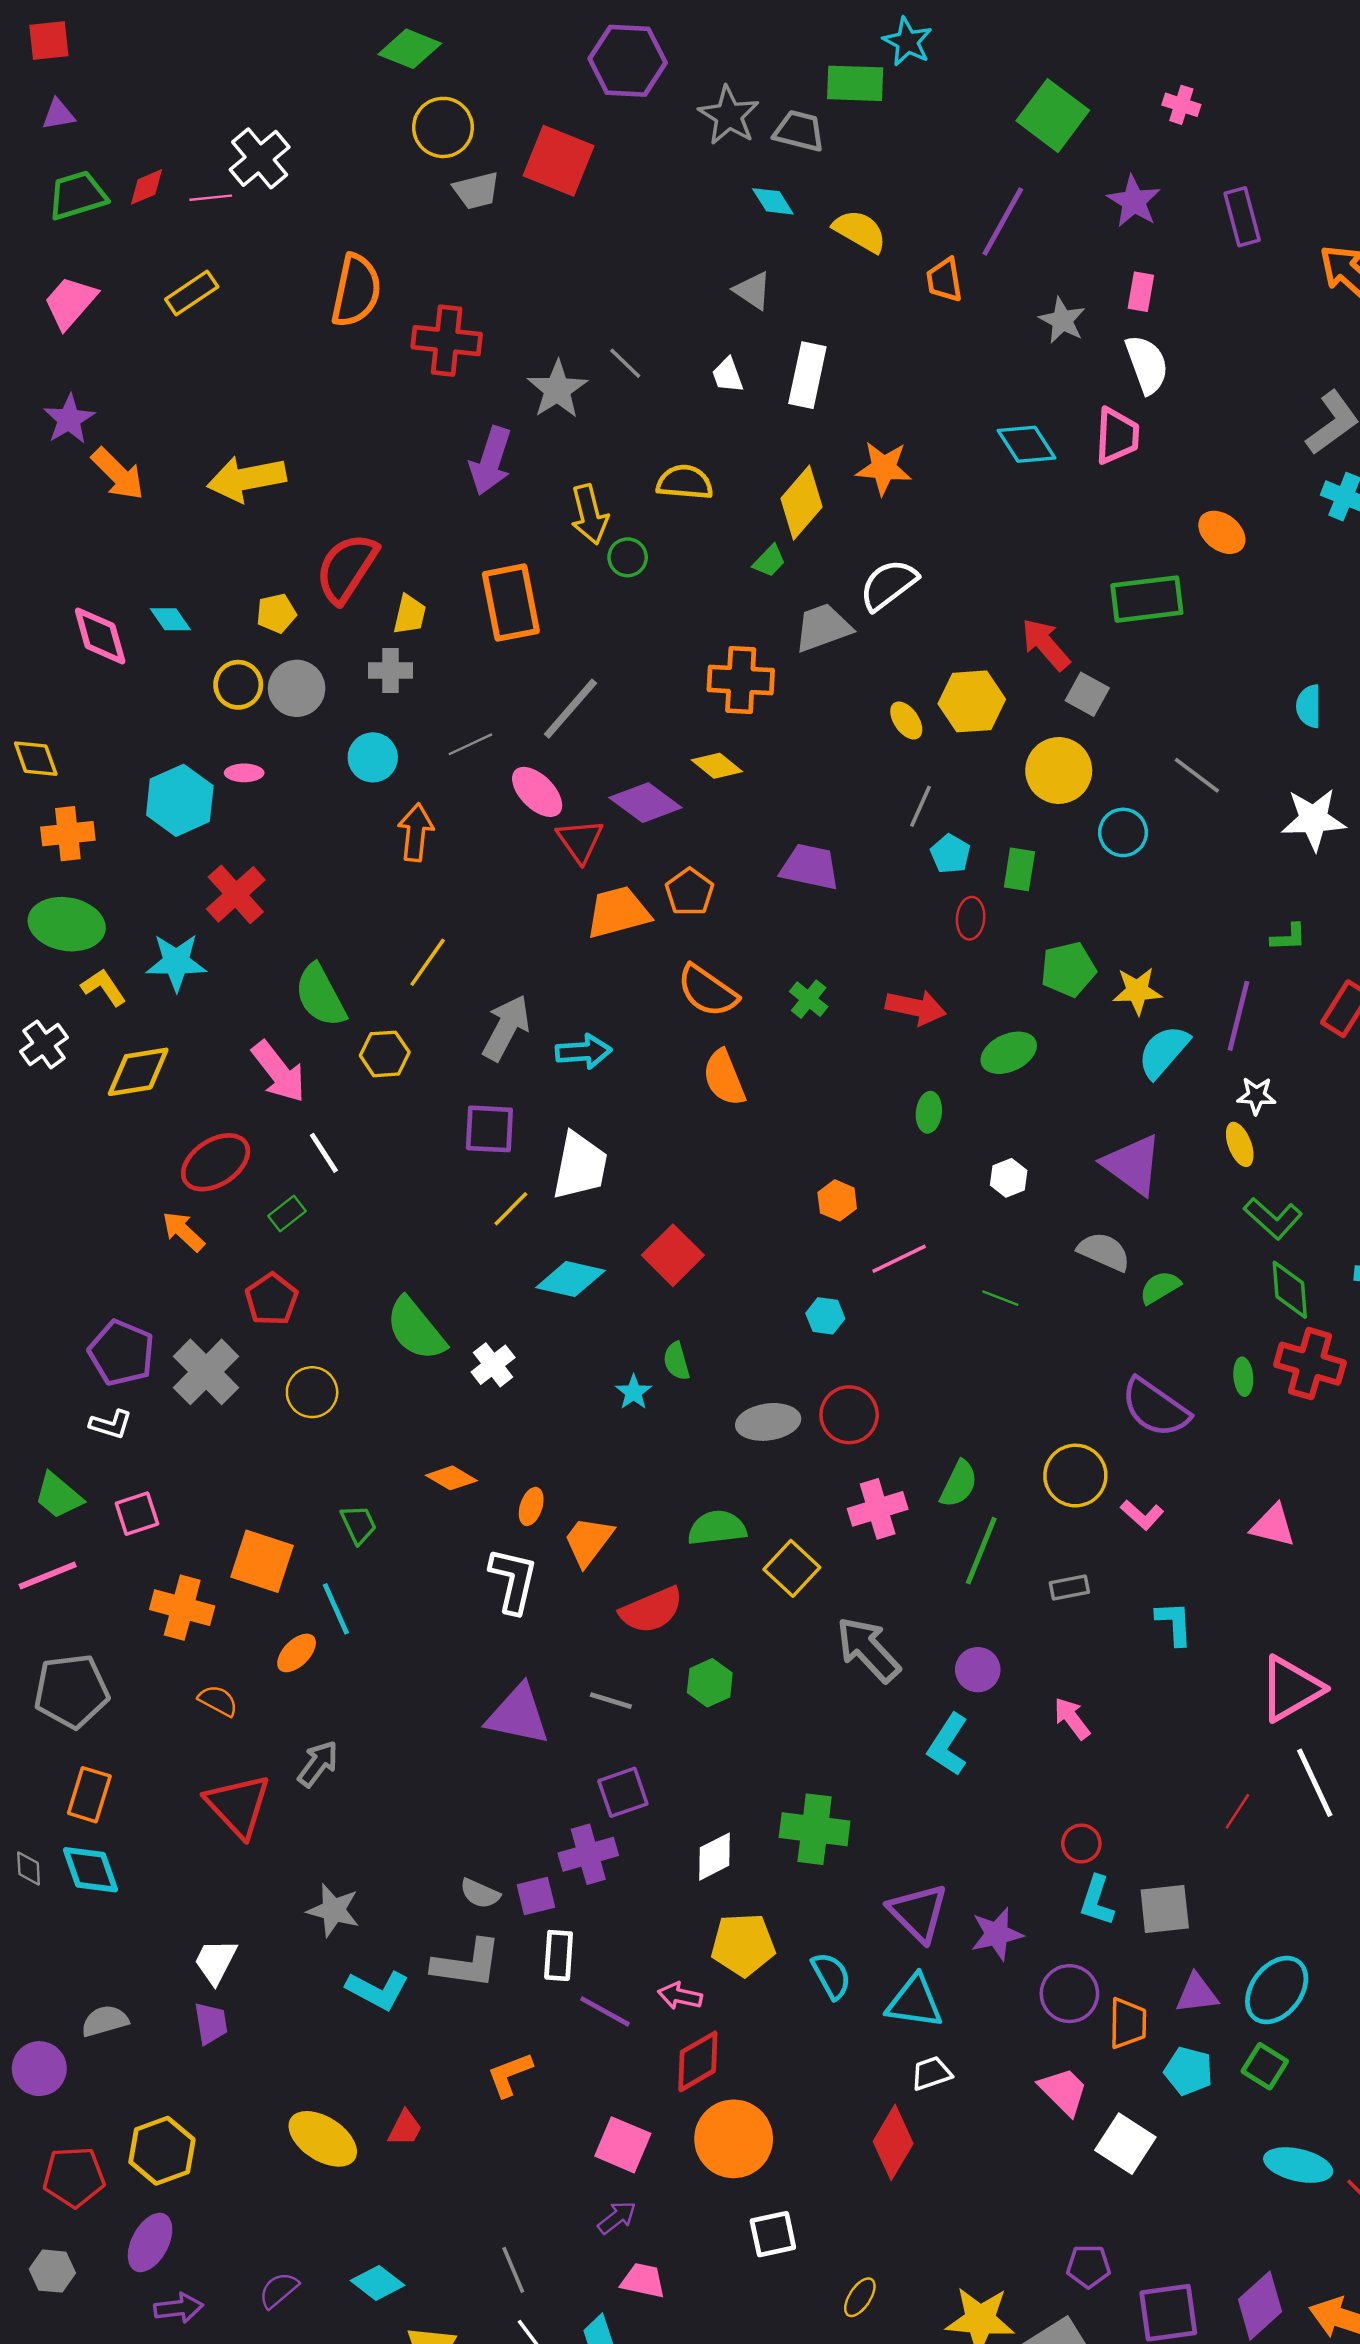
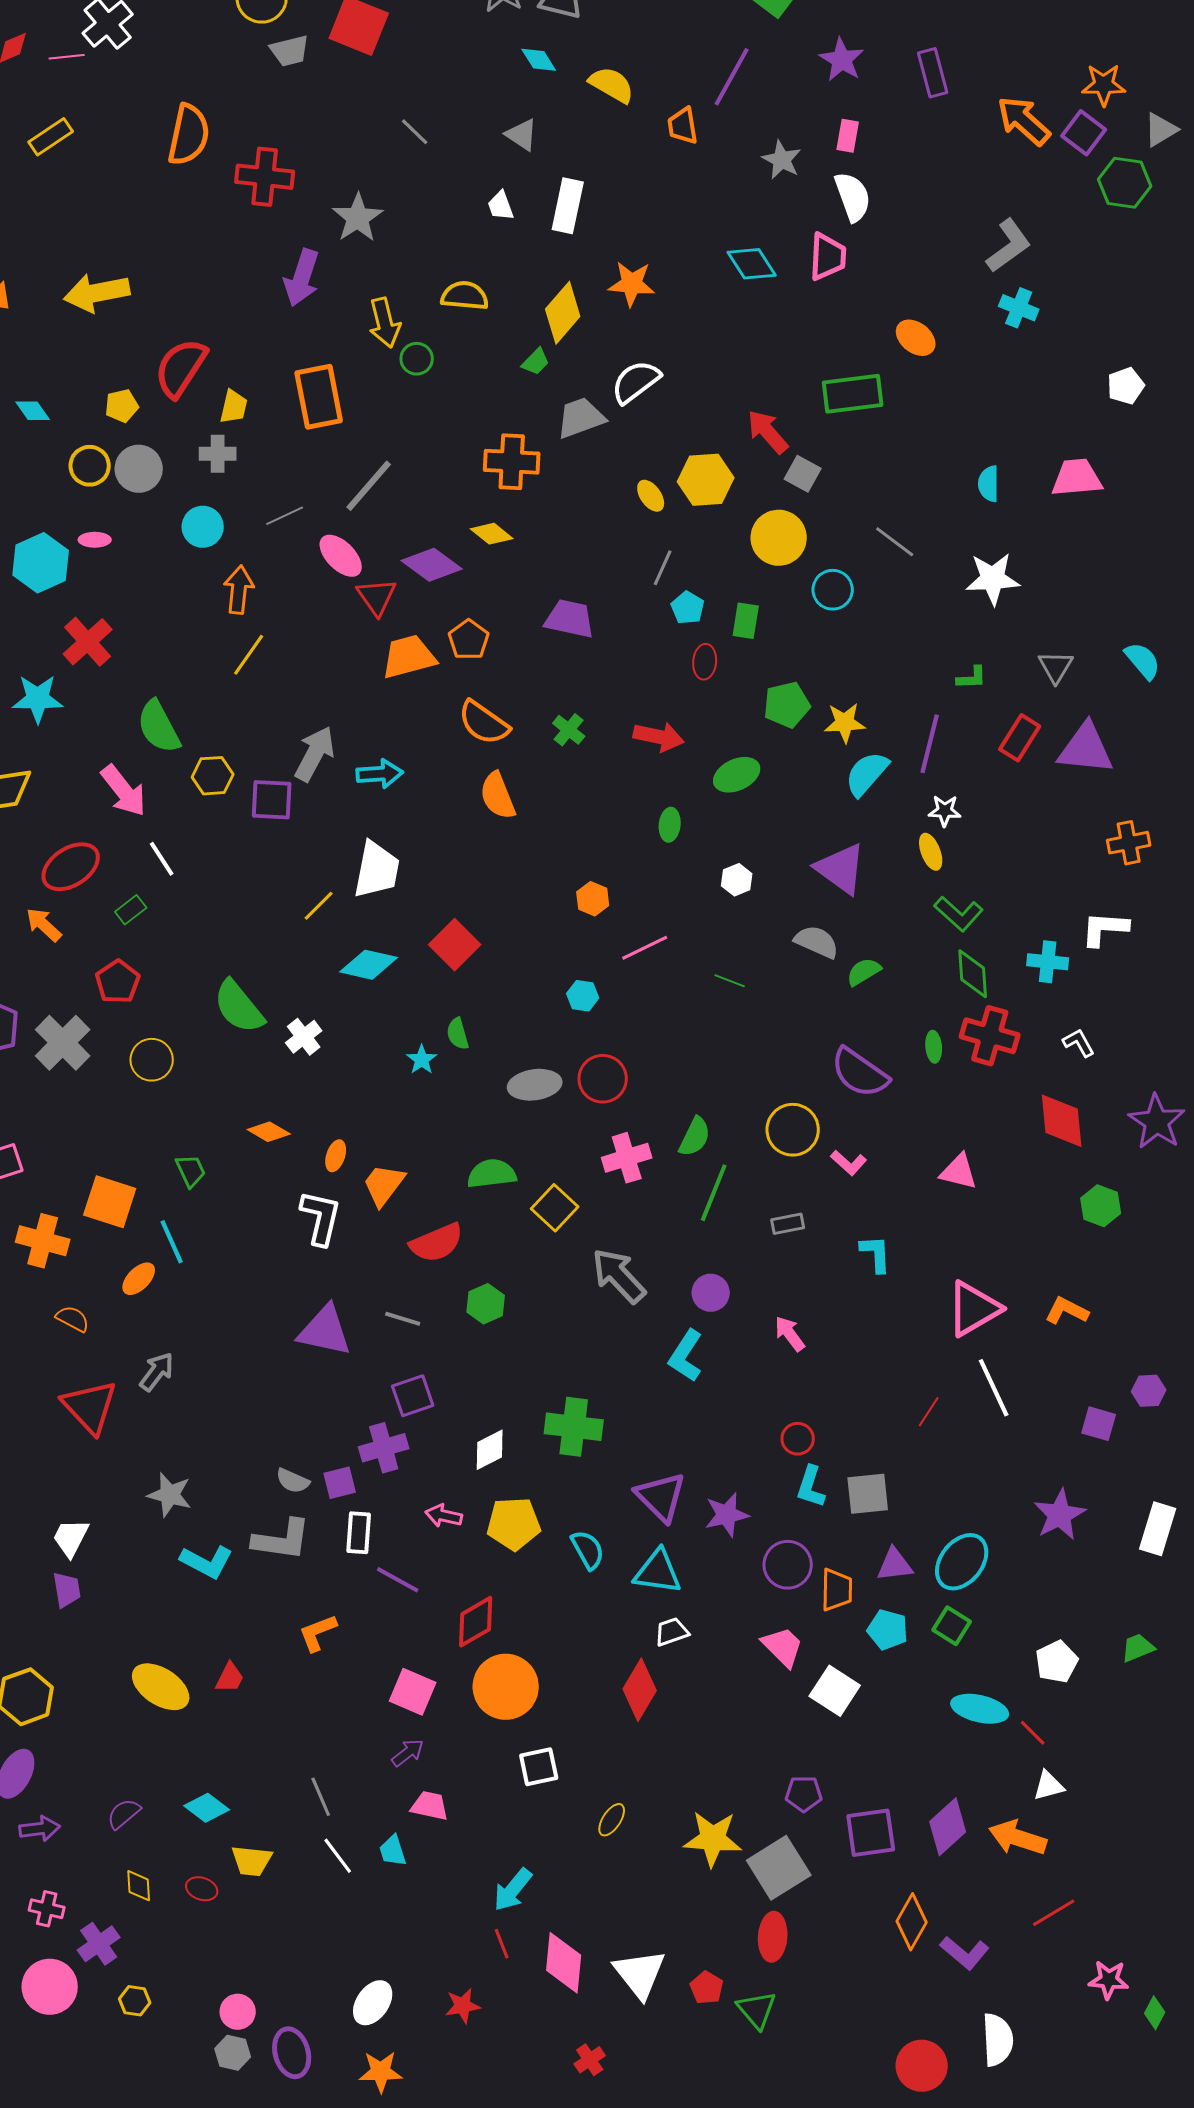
gray line: (625, 363) -> (415, 132), moved
yellow line: (428, 962) -> (249, 655), moved
purple square: (489, 1129) -> (272, 800), moved
pink arrow: (680, 1996) -> (444, 1516), moved

